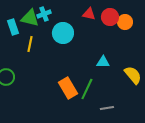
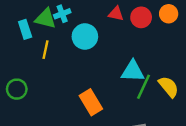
orange circle: (125, 22) -> (169, 14), moved
cyan triangle: (103, 62) -> (133, 71), size x1.5
green line: (87, 89) -> (143, 87), moved

